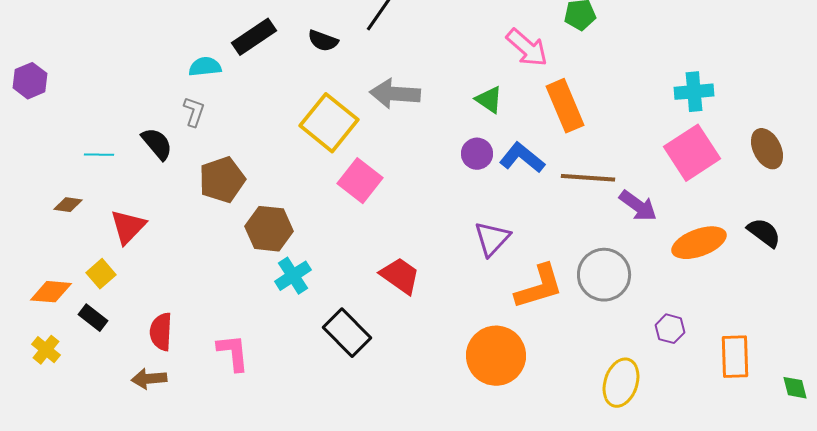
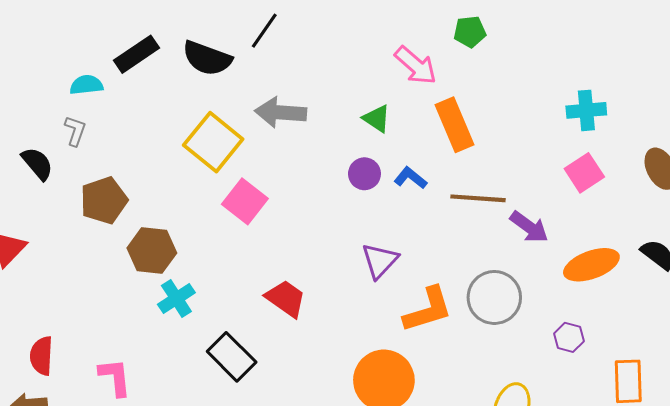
black semicircle: (323, 41) -> (207, 58), size x1.6
pink square: (692, 153) -> (584, 173), size x0.7
blue L-shape: (522, 158) -> (410, 178), size x0.7
purple hexagon: (670, 329) -> (569, 337), moved

